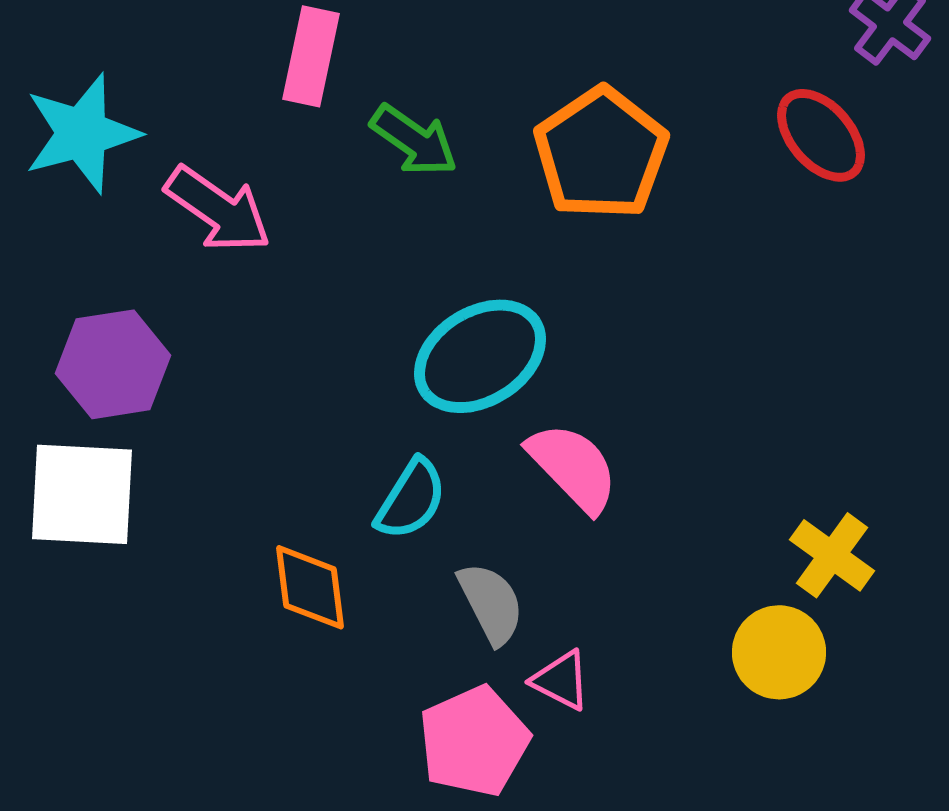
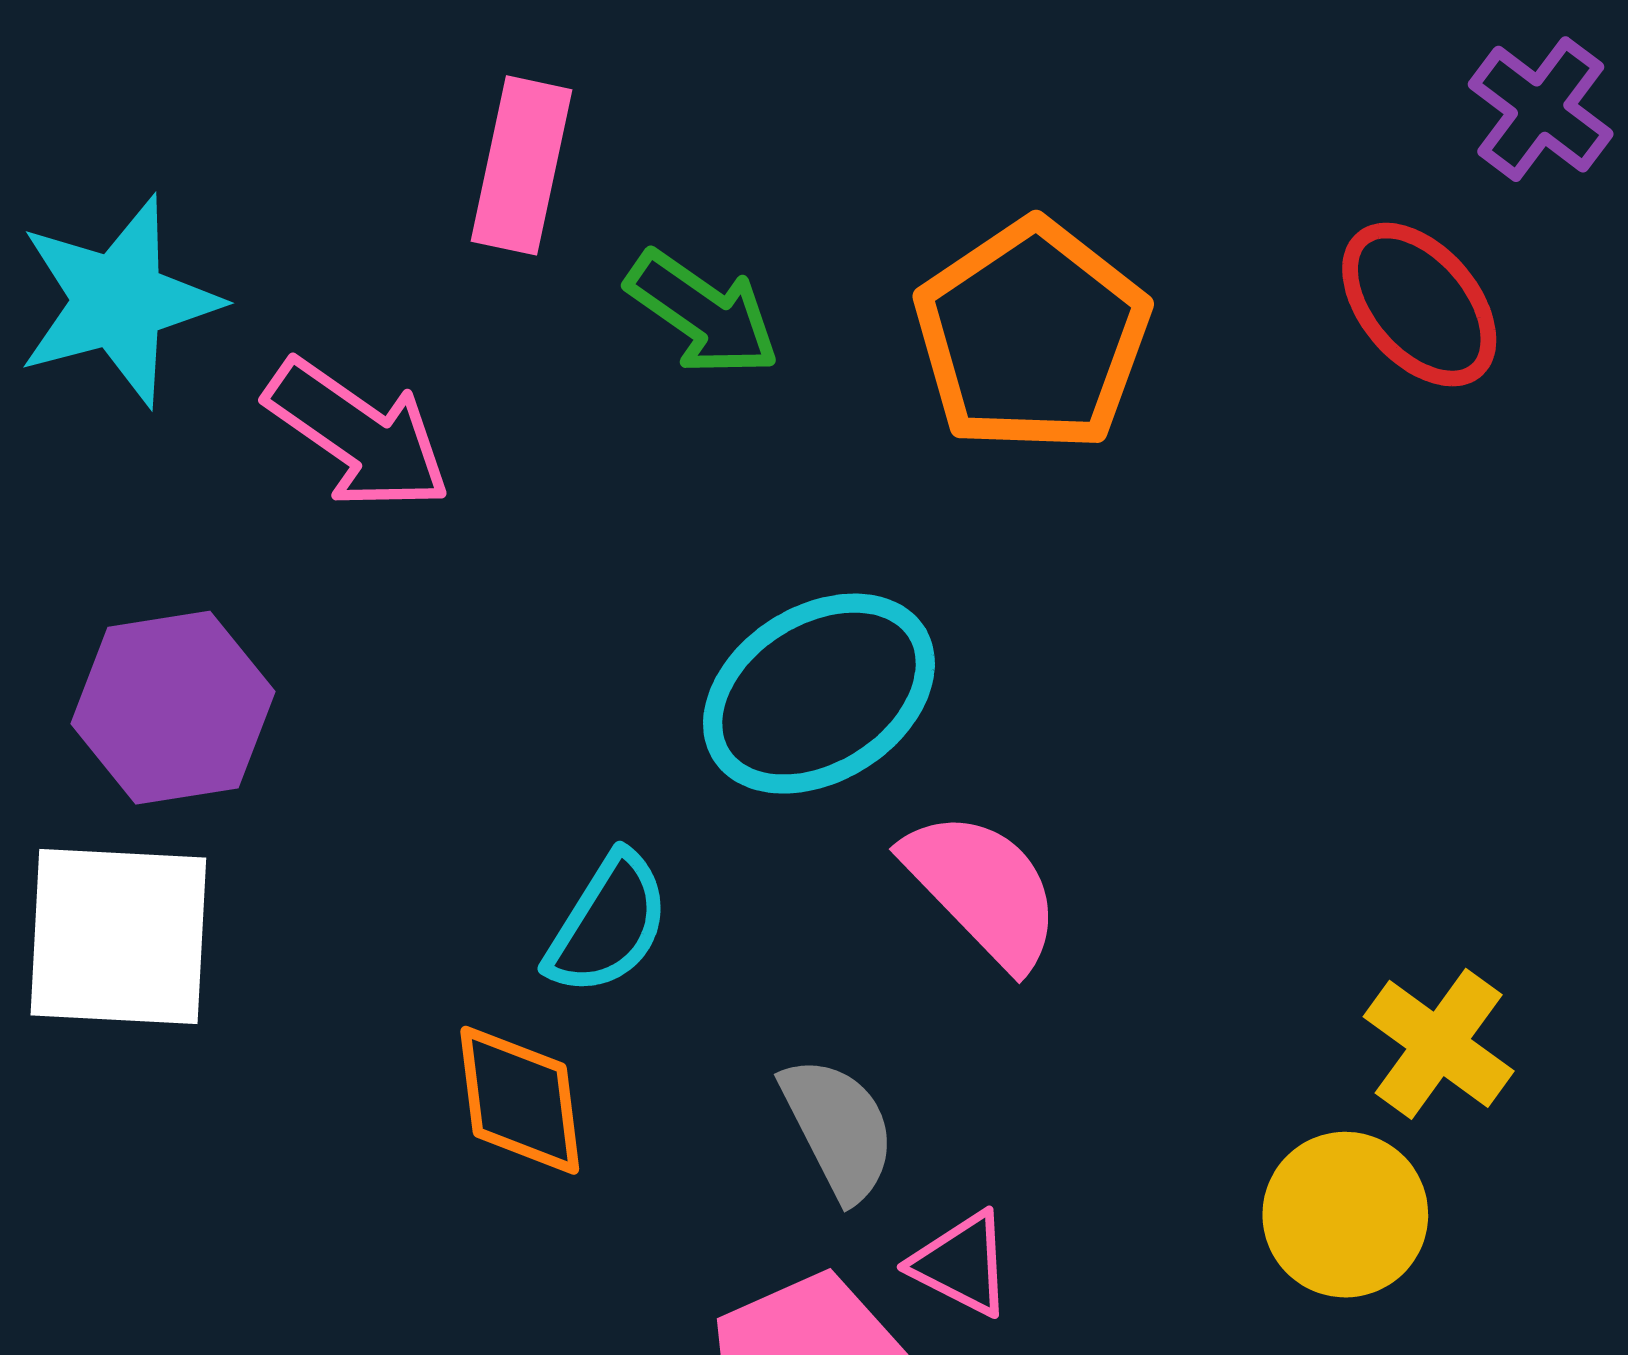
cyan semicircle: (411, 499) -> (608, 924), moved

